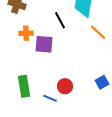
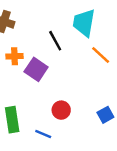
purple square: (44, 44) -> (36, 69), turned 30
red circle: (65, 86) -> (61, 110), moved

